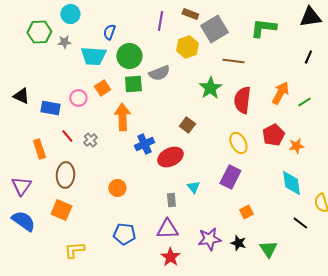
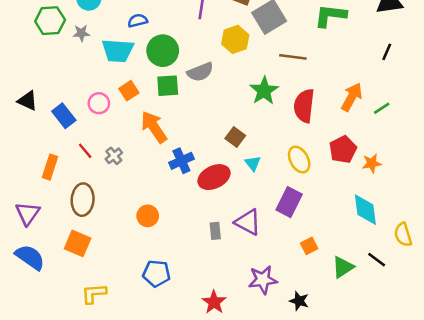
blue semicircle: (109, 32) -> (138, 21), turned 56
blue rectangle: (50, 108) -> (64, 116), turned 42
orange arrow: (122, 117) -> (154, 127), turned -32
orange rectangle: (39, 149) -> (50, 167), turned 36
cyan triangle: (193, 187) -> (253, 163), moved
purple triangle: (167, 229) -> (248, 222), moved, turned 30
black star: (238, 243) -> (299, 301), moved
green triangle: (268, 249) -> (343, 267), moved, turned 30

